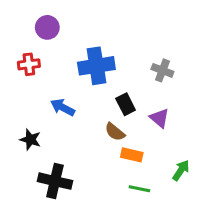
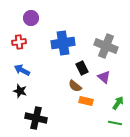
gray cross: (162, 70) -> (106, 46), size x1.6
blue arrow: (63, 107) -> (22, 70), moved
green arrow: (181, 170) -> (118, 103), moved
green line: (139, 189) -> (115, 123), moved

